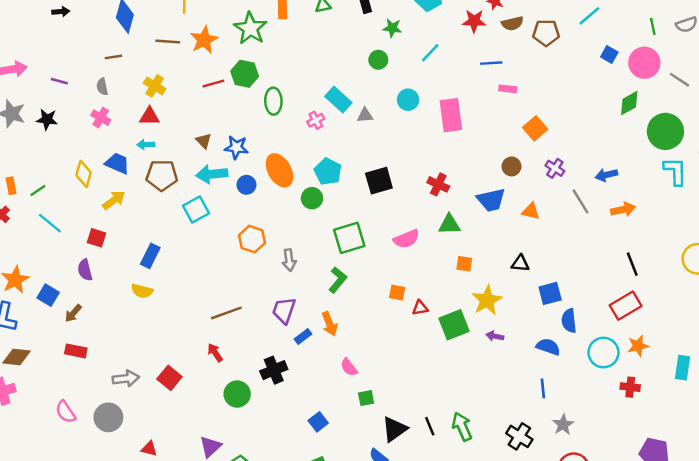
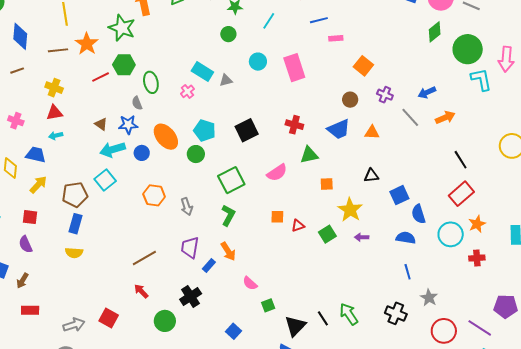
gray semicircle: (102, 87) -> (137, 103), moved
brown pentagon: (162, 175) -> (75, 195), moved
green square: (454, 325) -> (327, 234), size x0.7

